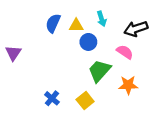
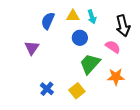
yellow triangle: (76, 25) -> (73, 16), moved
black arrow: (136, 29) -> (123, 26), turned -85
purple triangle: (13, 53) -> (32, 48), moved

